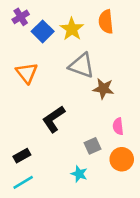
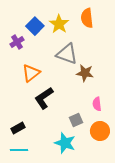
purple cross: (21, 17) -> (17, 42), moved
orange triangle: (27, 73) -> (31, 73), moved, turned 30
cyan star: (79, 174) -> (65, 143), size x1.5
cyan line: (23, 182) -> (19, 150), turned 30

